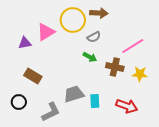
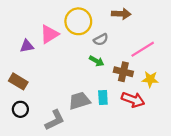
brown arrow: (99, 13) -> (121, 14), moved
brown rectangle: (33, 76) -> (18, 81), moved
cyan rectangle: (95, 101) -> (103, 98), moved
red arrow: (127, 106) -> (133, 100), moved

